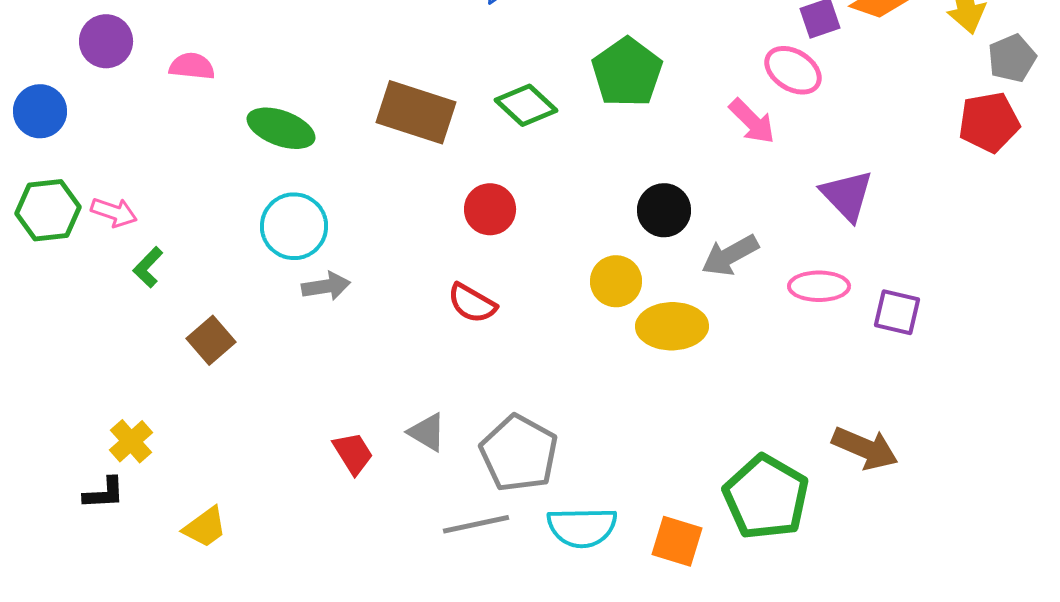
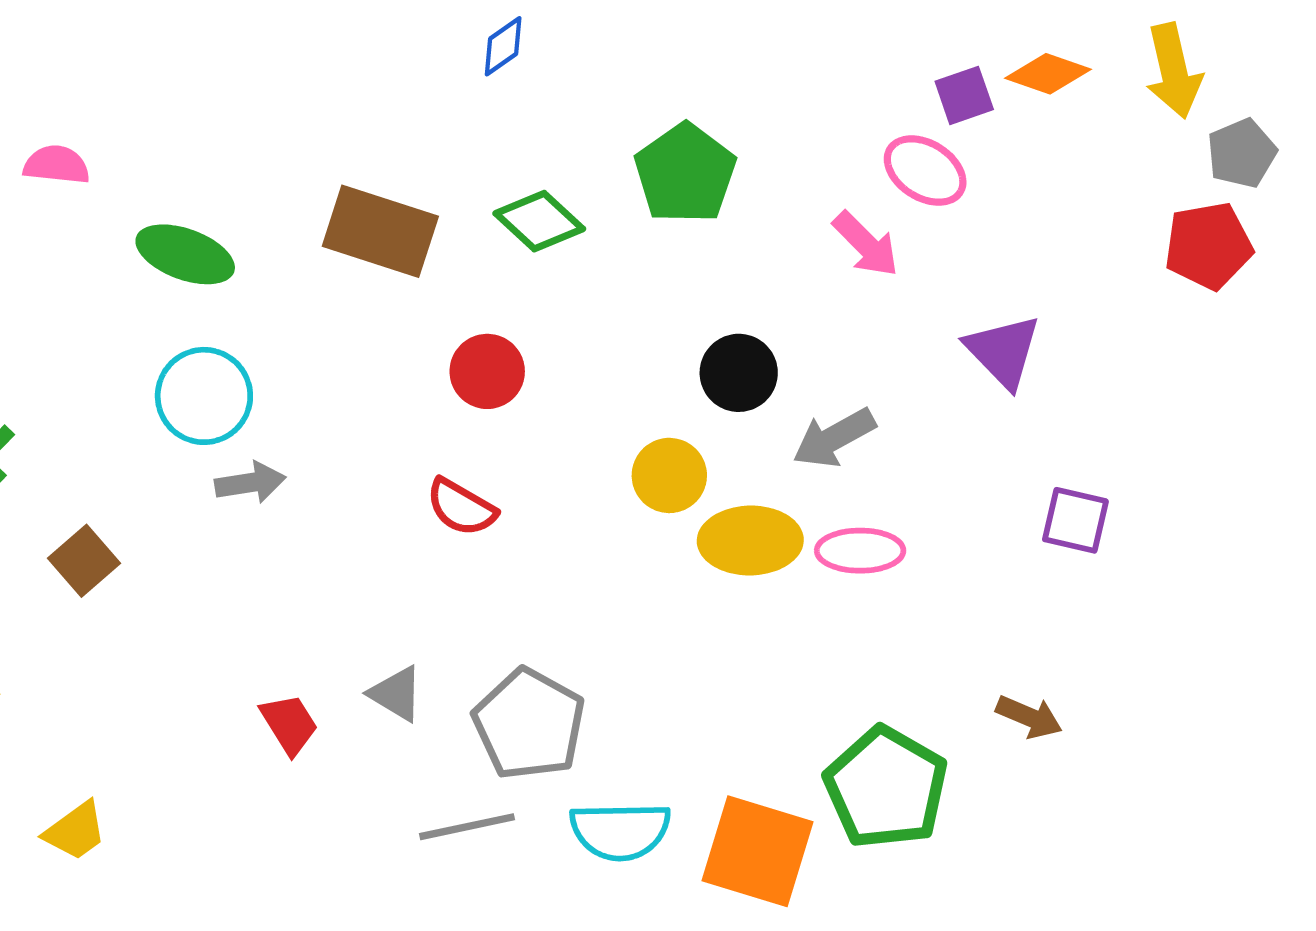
pink ellipse: (819, 286) -> (860, 551), moved
brown arrow: (865, 448) -> (1029, 717), size x0.7
orange square: (677, 541) -> (757, 851), size x1.5

